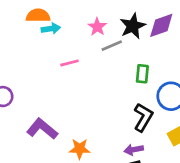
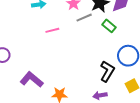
green rectangle: (142, 74) -> (109, 26), moved, turned -56

